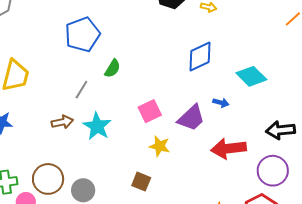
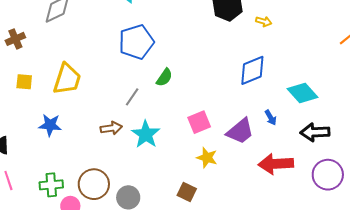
blue arrow: (221, 103) -> (271, 118), turned 42
black arrow: (281, 130) -> (315, 132), moved
purple circle: (273, 171) -> (328, 175), moved

